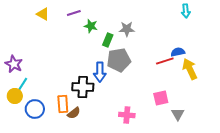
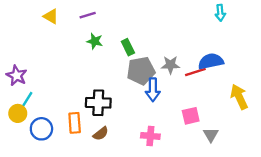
green star: (91, 26) -> (95, 41), moved
gray star: (127, 29) -> (171, 65), moved
green rectangle: (108, 40) -> (128, 47), turned -48
blue semicircle: (178, 52) -> (211, 61), size x1.5
yellow arrow: (190, 69) -> (239, 97), moved
blue arrow: (100, 72) -> (153, 90), moved
brown semicircle: (74, 113) -> (101, 134), moved

